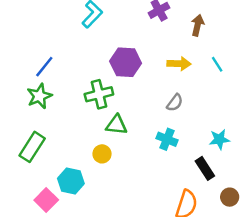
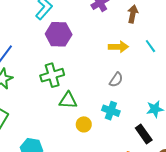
purple hexagon: (126, 62) -> (59, 34), moved
yellow circle: (102, 154) -> (84, 124), moved

